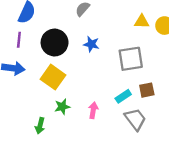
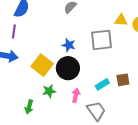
black circle: (55, 43) -> (68, 68), moved
blue star: (91, 44) -> (69, 45), moved
gray square: (131, 59) -> (102, 40), moved
gray trapezoid: (135, 119) -> (96, 111), moved

